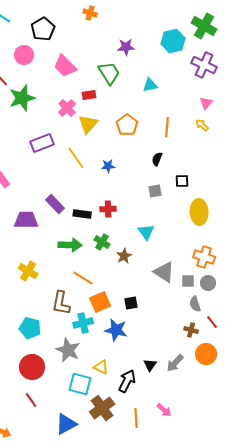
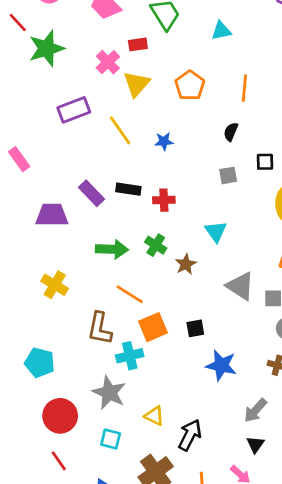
black rectangle: (82, 214) -> (128, 189), moved
cyan pentagon: (30, 328) -> (40, 363), moved
blue star: (116, 330) -> (221, 365), moved
black triangle: (150, 365) -> (255, 445), moved
cyan square: (80, 384) -> (111, 439), moved, size x0.7

